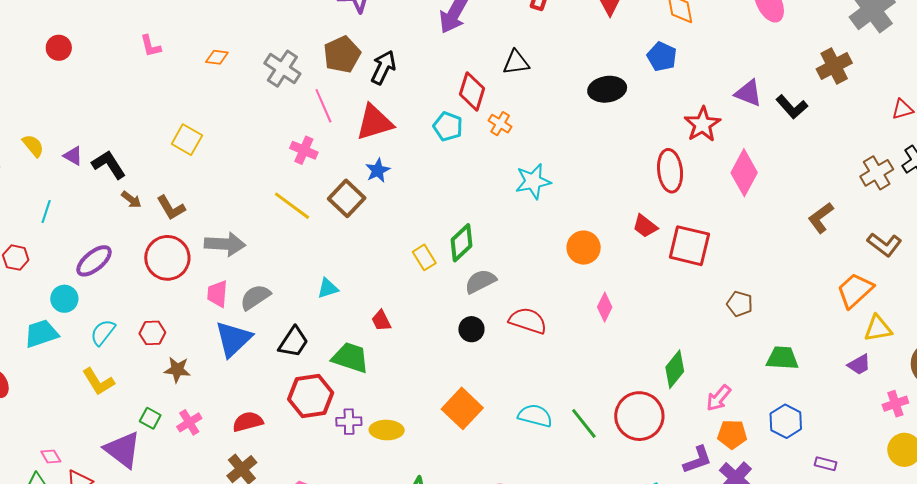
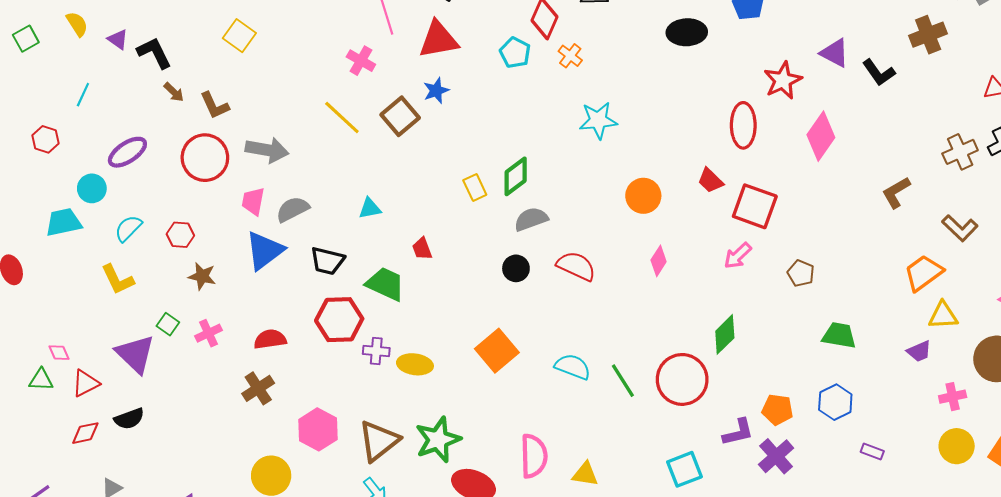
black trapezoid: (293, 342) -> (327, 261), turned 64
pink arrow: (719, 398) -> (738, 256), moved

